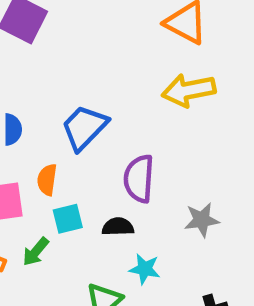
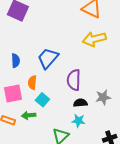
cyan square: (68, 219) -> (42, 100), turned -32
black semicircle: (118, 227) -> (80, 103), moved
green arrow: (36, 252) -> (29, 115), turned 48

